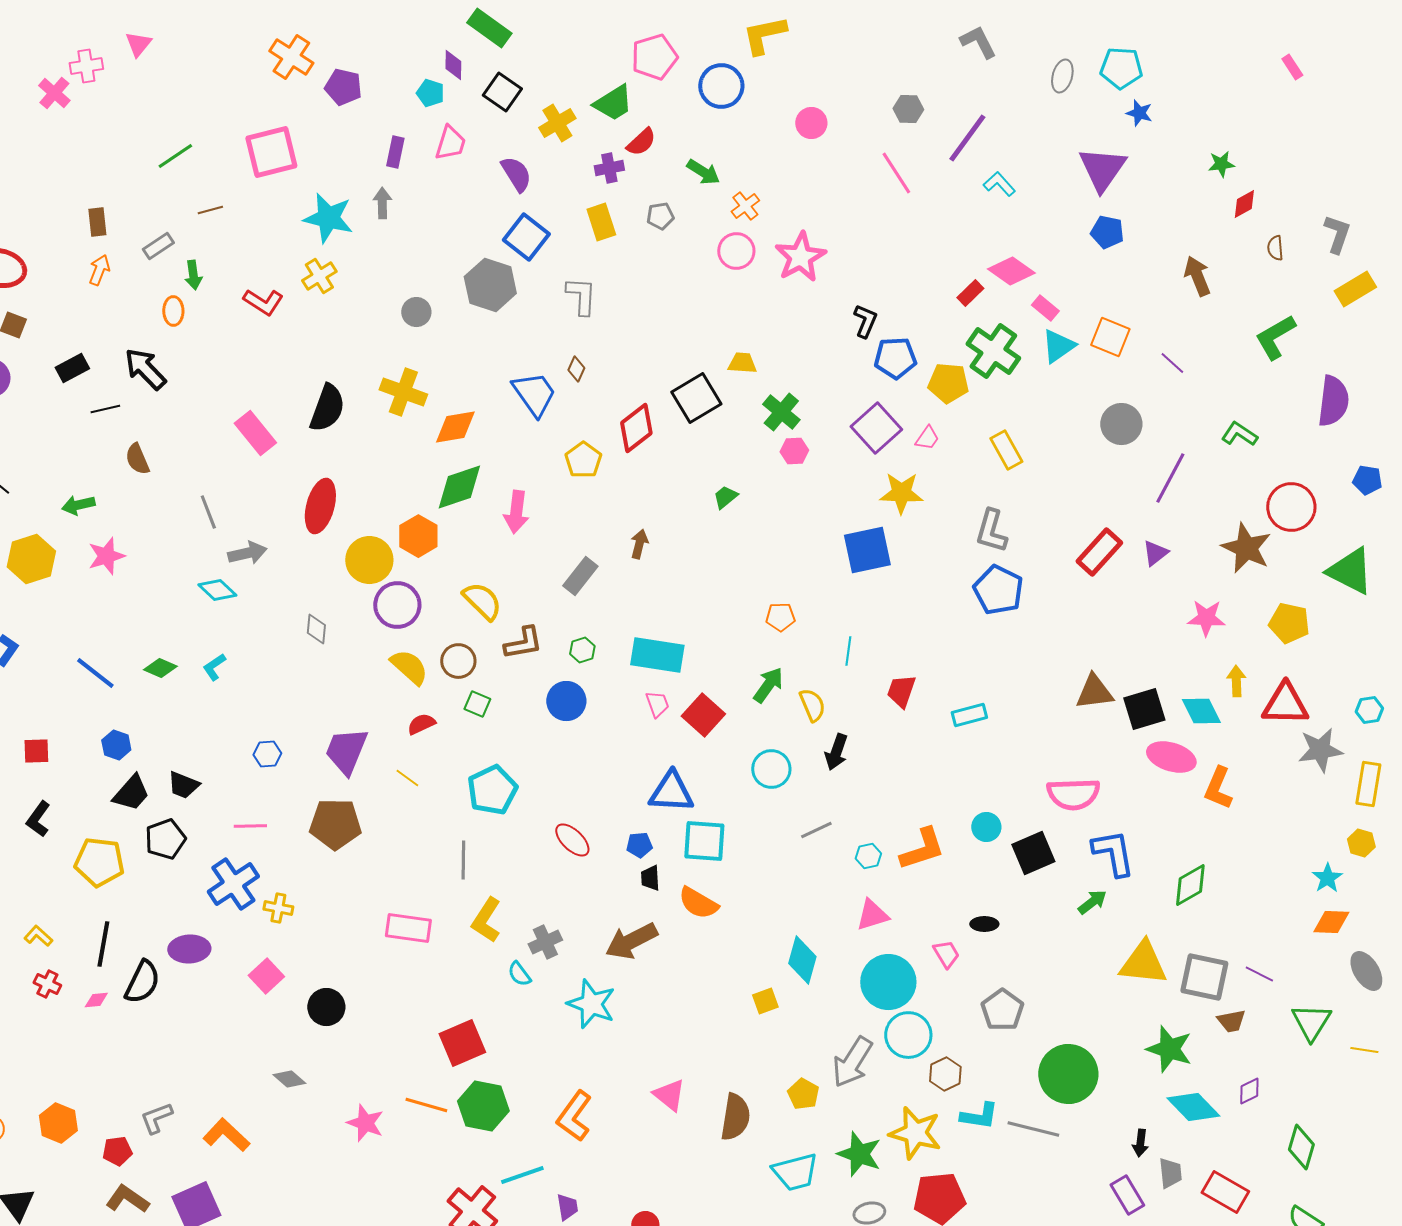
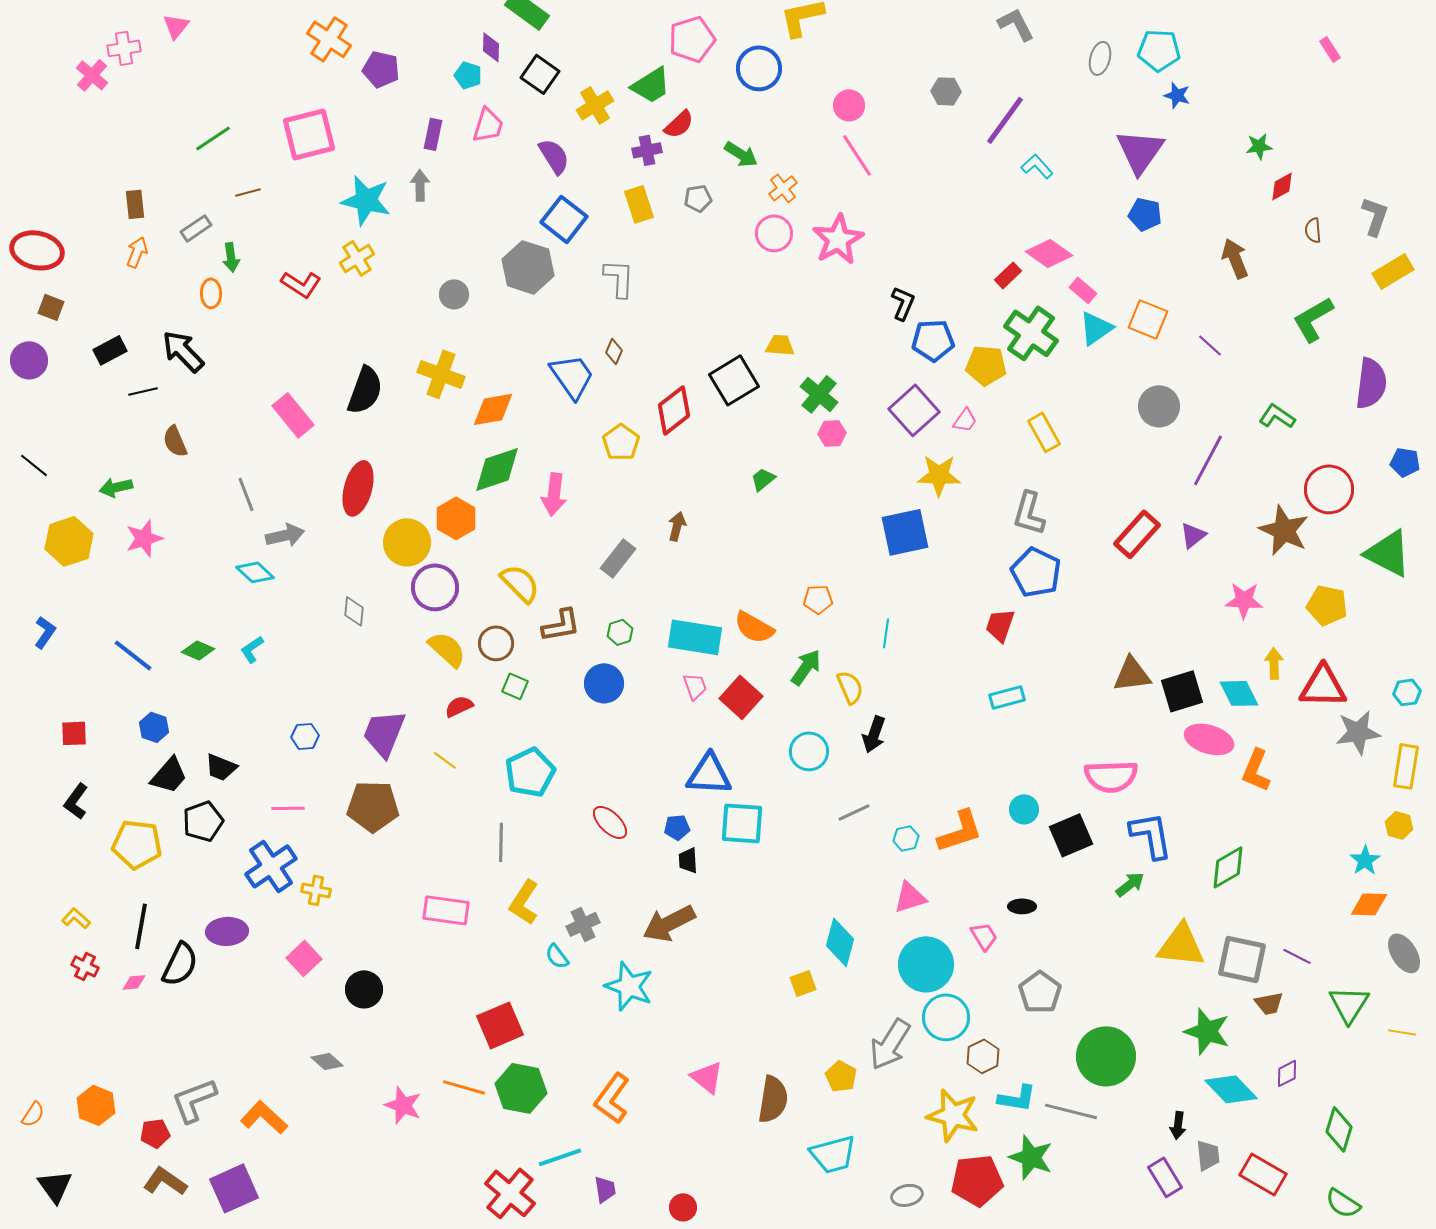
pink line: (896, 173) -> (857, 155), moved
red trapezoid: (901, 691) -> (1000, 625), moved
orange semicircle: (698, 903) -> (754, 627), moved
gray L-shape: (156, 1118) -> (194, 1100), size x1.4
green star: (859, 1154) -> (1031, 1157), moved

